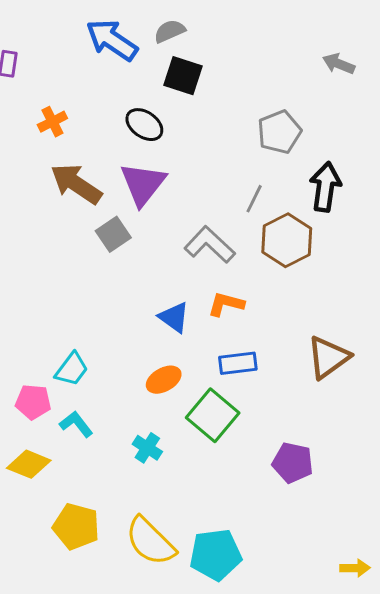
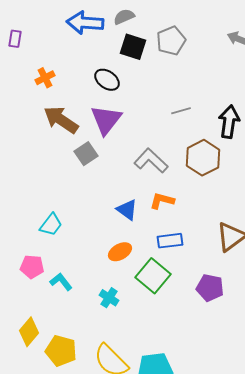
blue arrow: (112, 40) -> (85, 23), turned -30
gray pentagon: (279, 132) -> (171, 41), moved
gray line: (254, 199) -> (181, 111), moved, turned 48
cyan trapezoid: (72, 369) -> (51, 225), moved
purple pentagon: (293, 463) -> (210, 288), moved
yellow diamond: (29, 464) -> (29, 332), moved, turned -72

